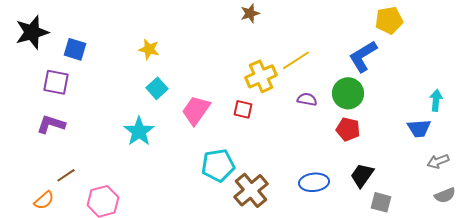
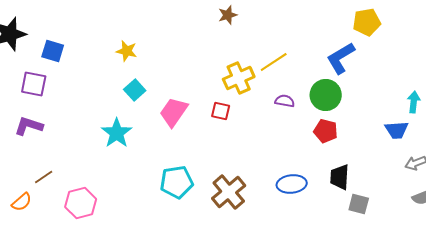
cyan pentagon: (218, 165) -> (177, 182), moved
black trapezoid: (362, 175) -> (340, 177), turned -32

